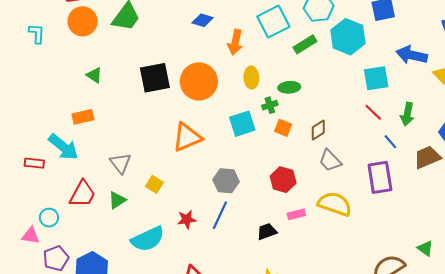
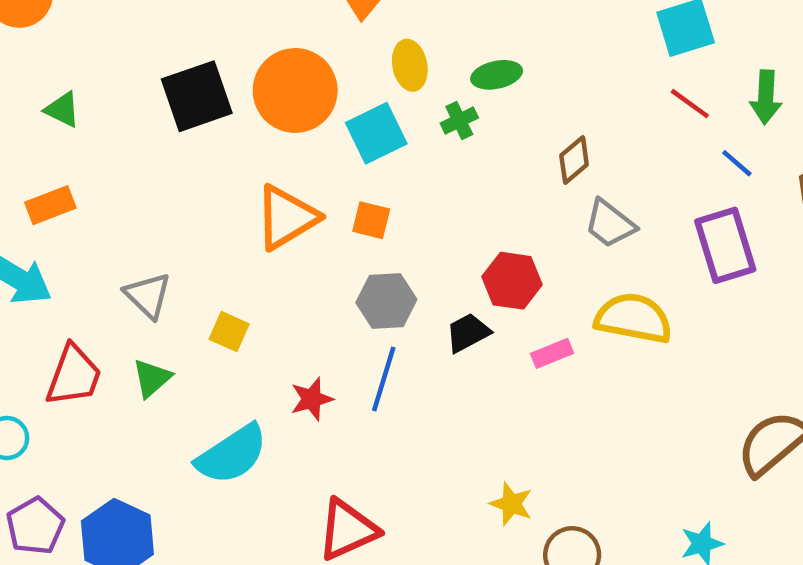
cyan square: (242, 124) -> (376, 133), moved
orange square: (283, 128) -> (371, 220), moved
black trapezoid: (267, 232) -> (468, 333), moved

